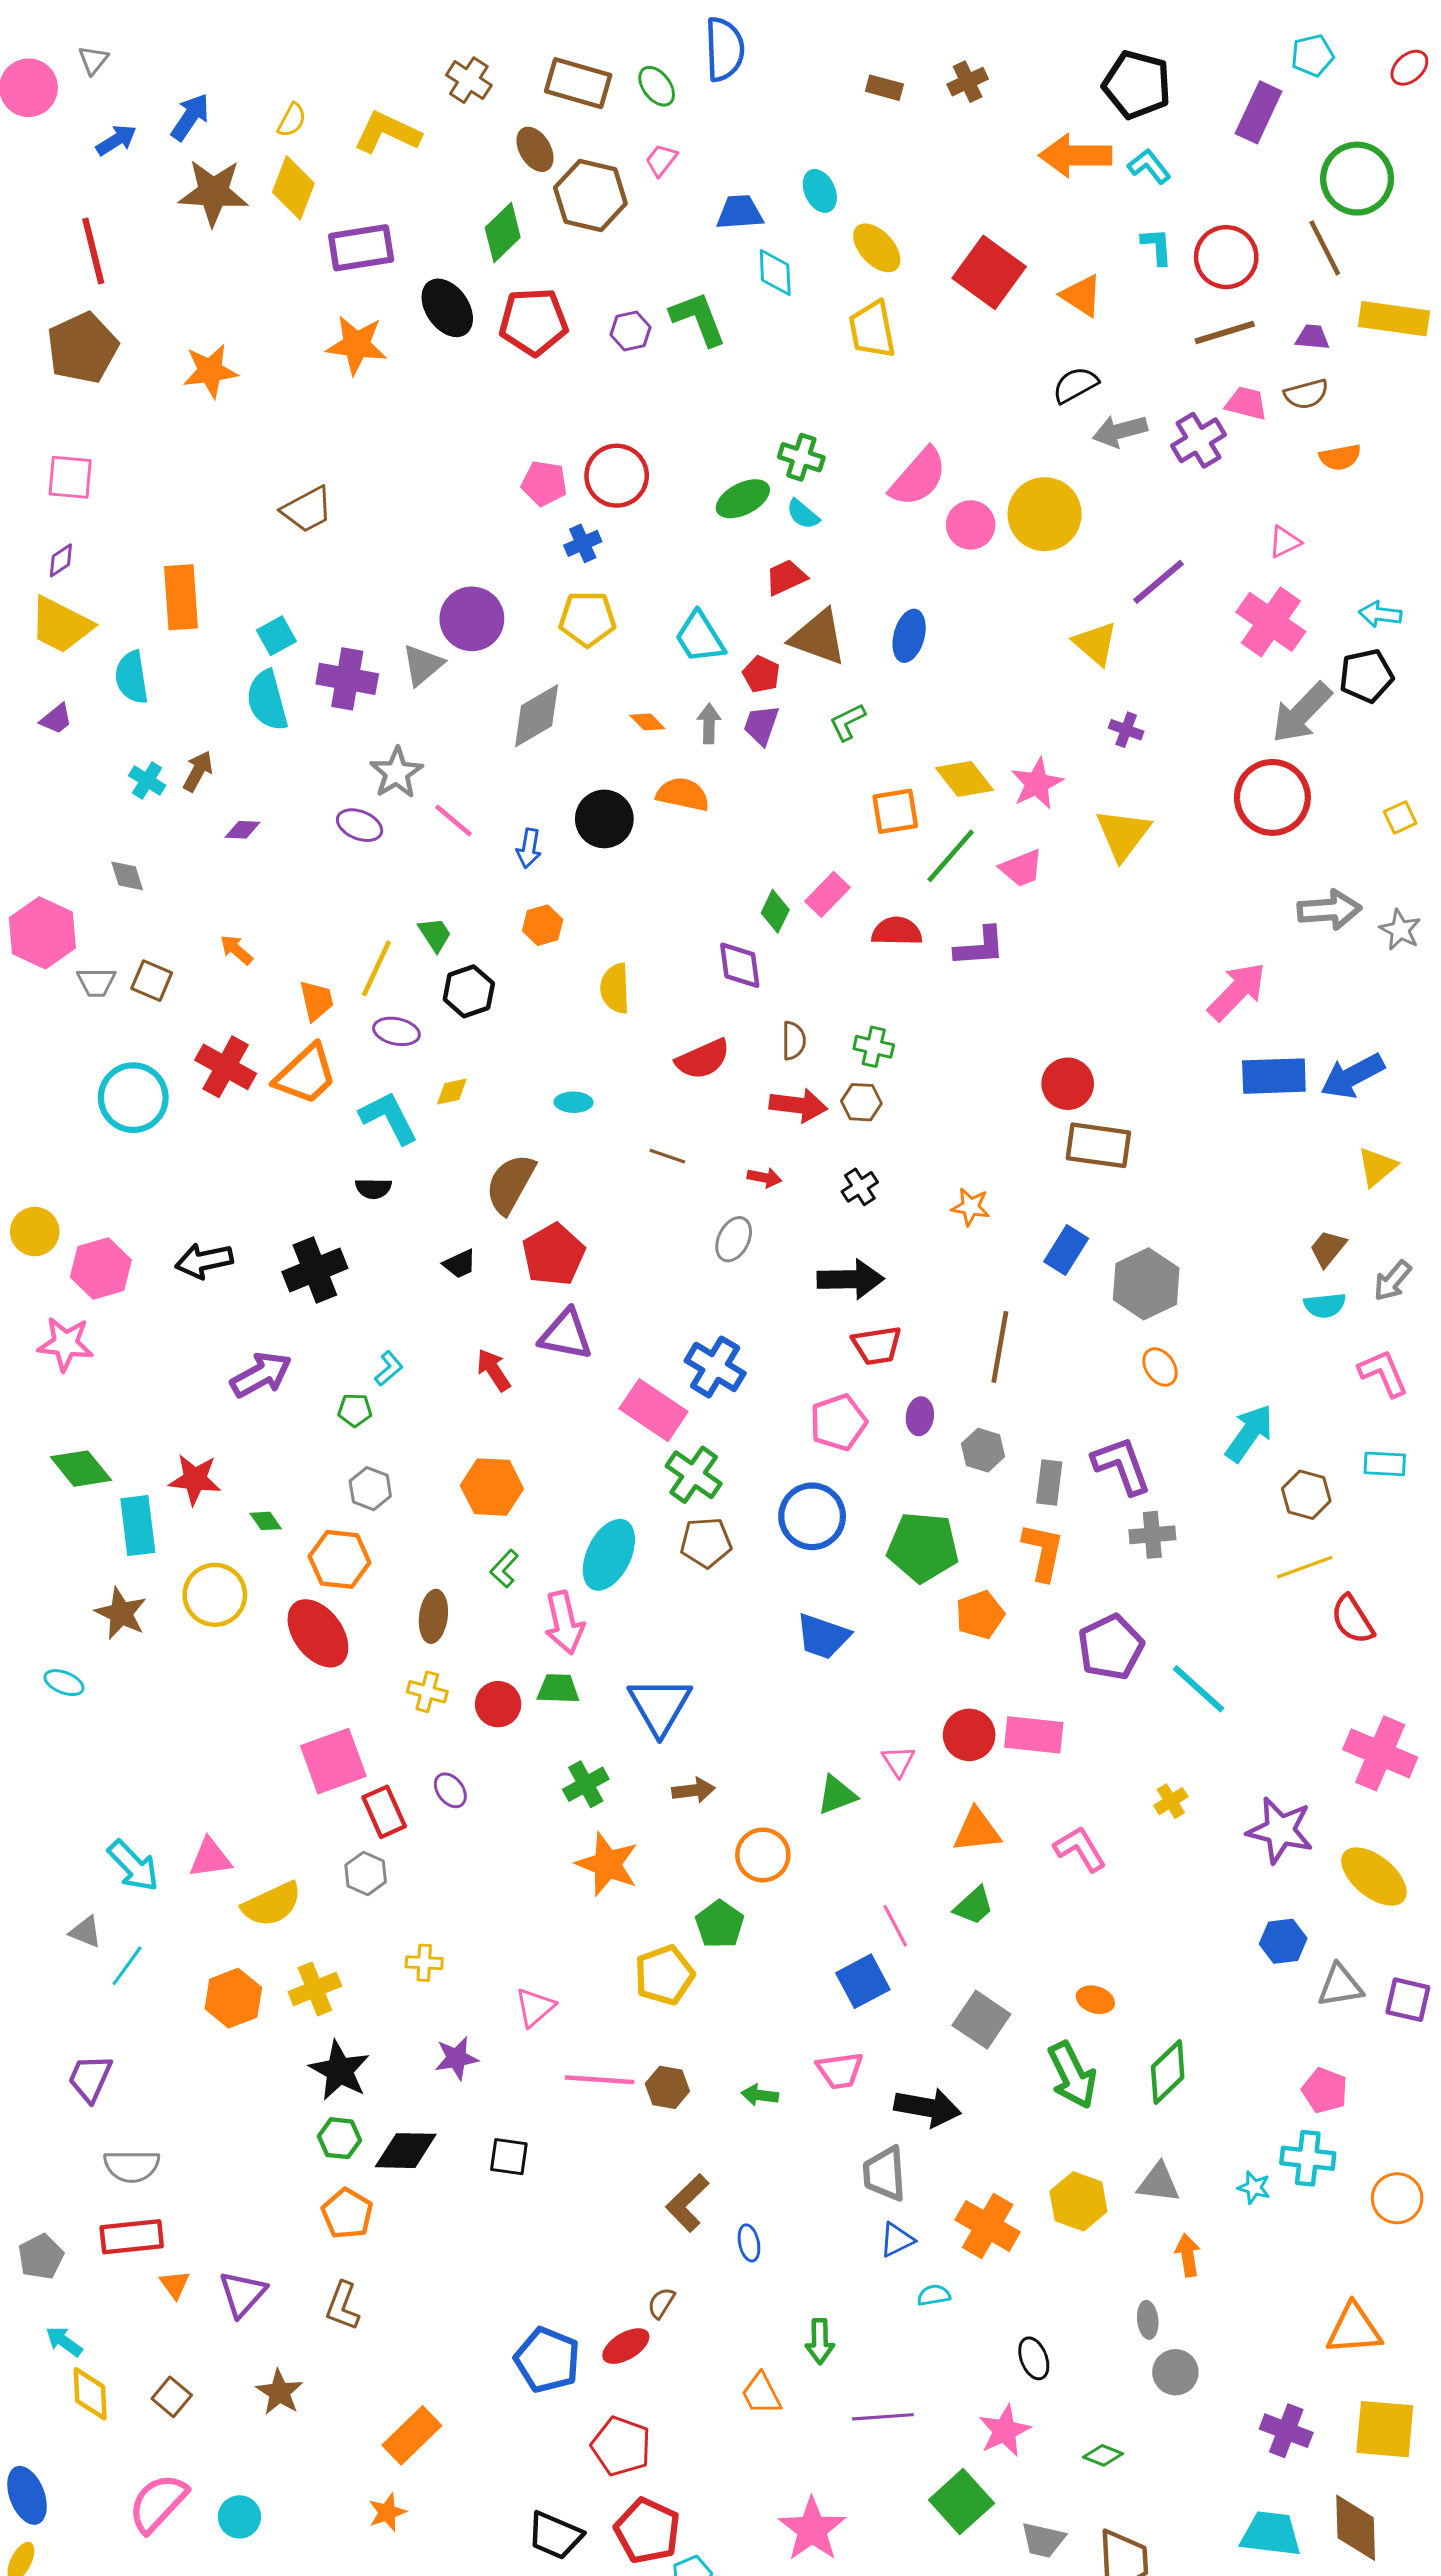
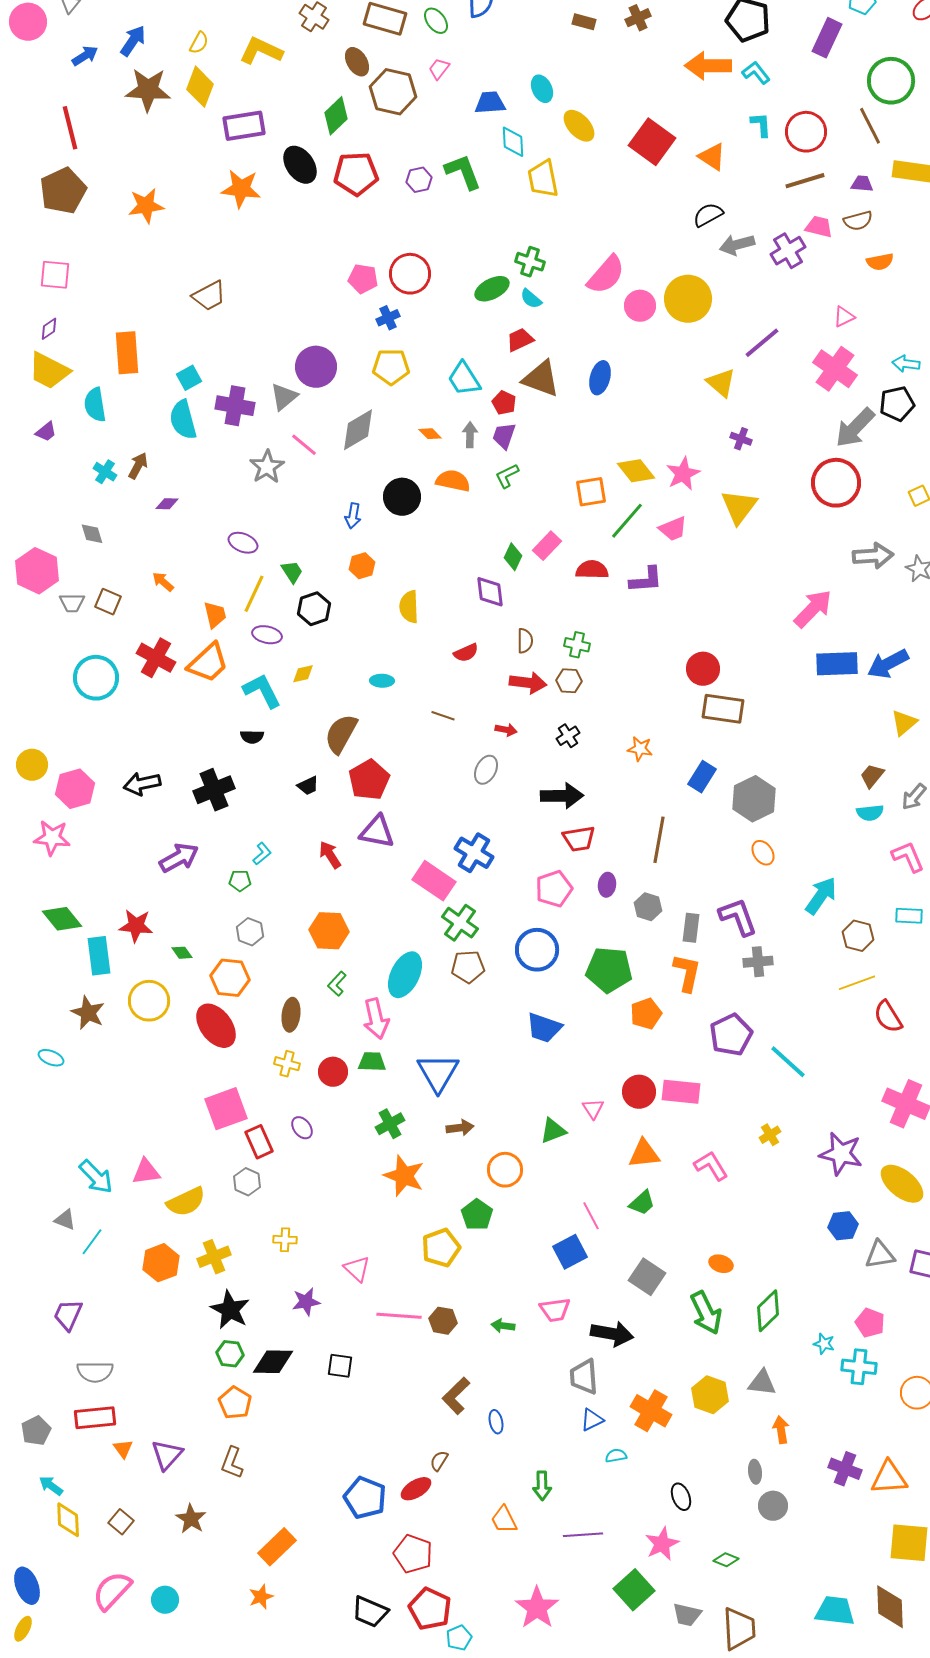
yellow trapezoid: (872, 329) -> (543, 179), moved
green L-shape: (848, 722) -> (507, 476), moved
pink line: (453, 820) -> (304, 445), moved
purple ellipse: (360, 825) -> (243, 543), moved
red semicircle: (703, 1059) -> (466, 653), size x0.7
pink triangle: (535, 2007) -> (357, 1269), turned -36
cyan star: (1254, 2187) -> (824, 1344), moved
purple cross: (1286, 2431) -> (845, 1469), moved

